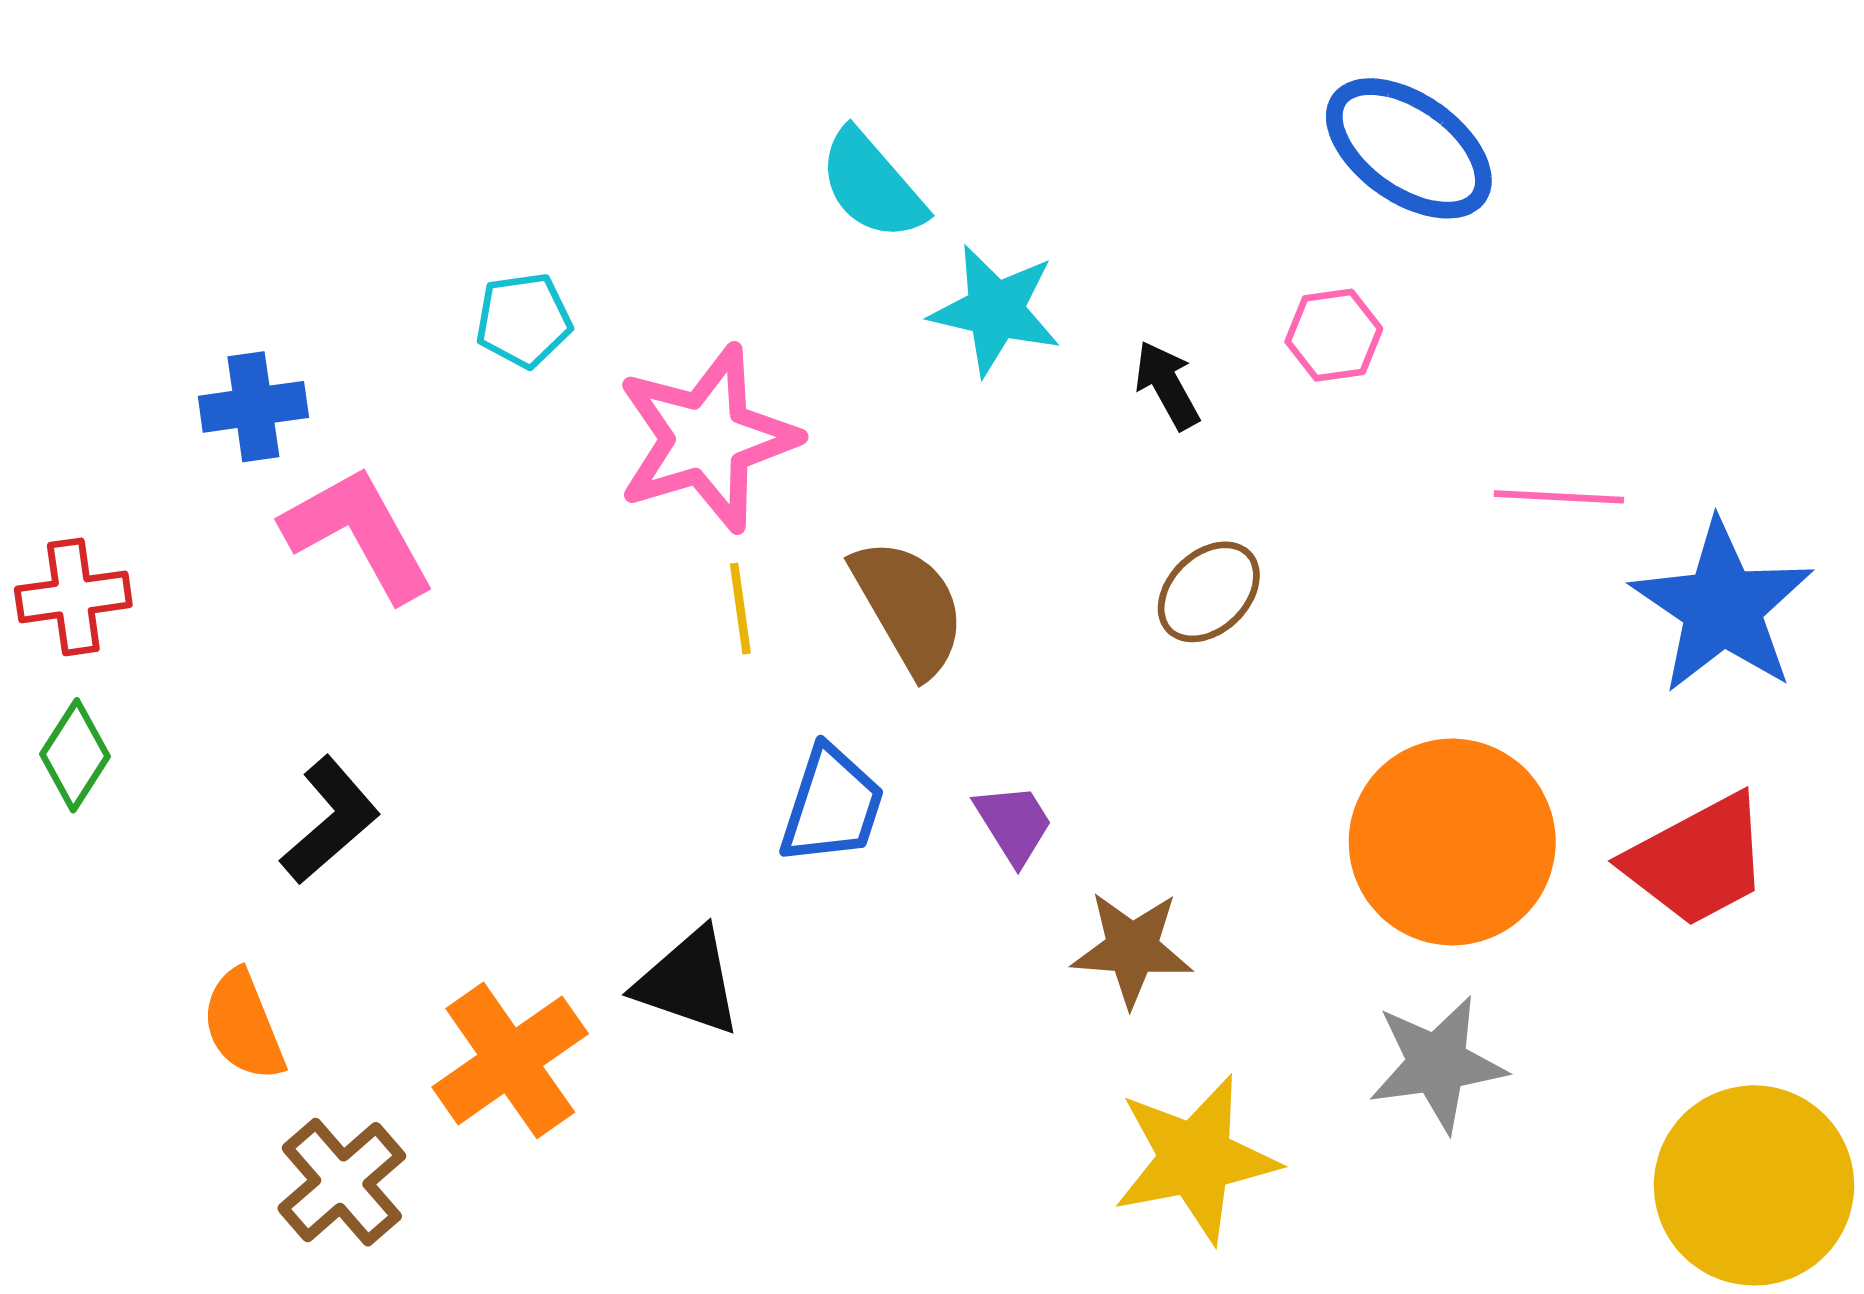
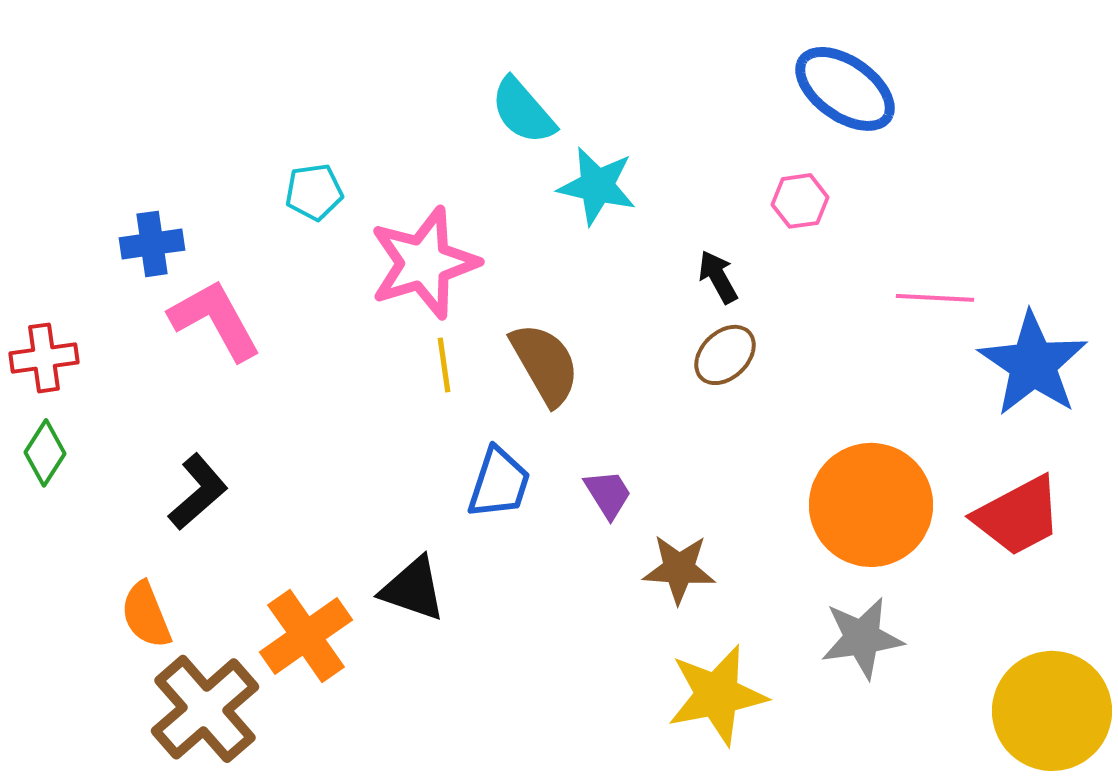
black arrow: (1167, 385) -> (718, 277), moved
brown cross: (342, 1182) -> (205, 709), size x1.4

